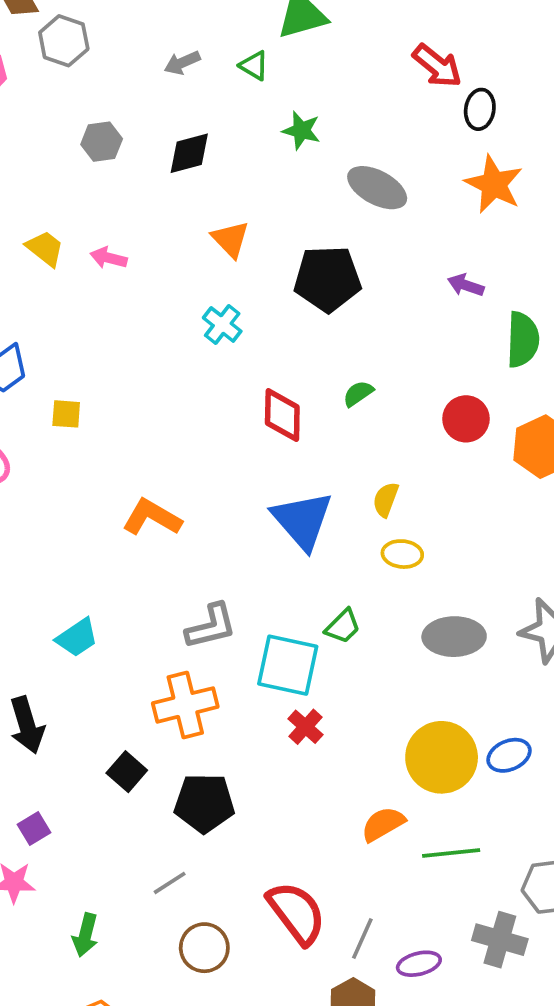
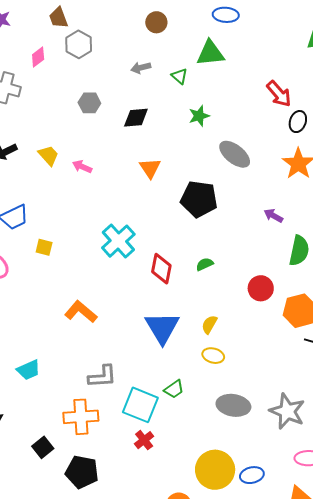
green star: (301, 130) -> (199, 116), turned 30
cyan cross: (222, 325) -> (118, 241), moved, size x1.6

